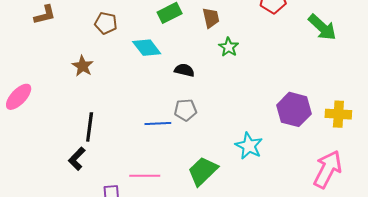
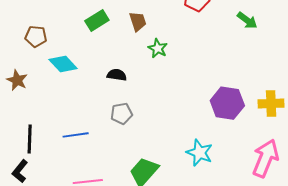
green arrow: (322, 27) -> (247, 20), size x0.7
cyan diamond: (147, 48) -> (63, 64), moved
blue line: (158, 123) -> (76, 135), moved
cyan star: (249, 146) -> (199, 153), moved

